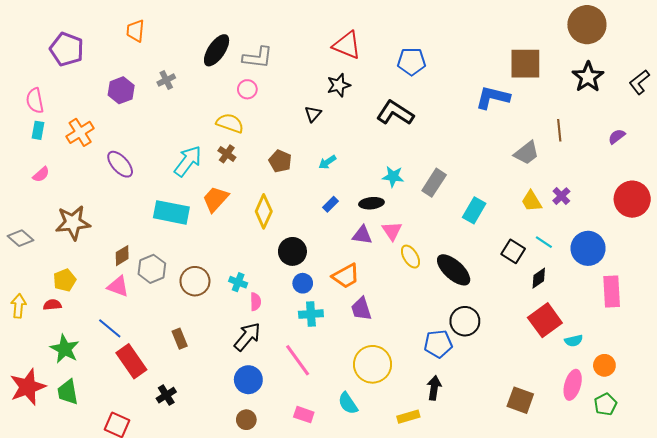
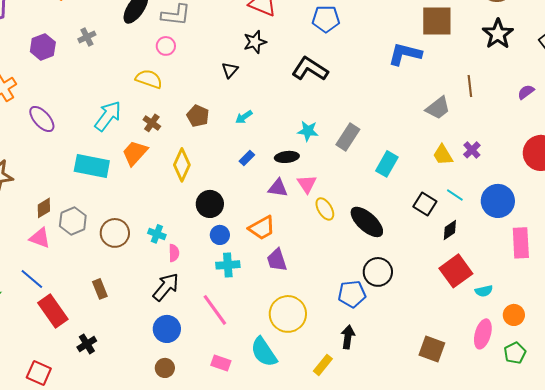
brown cross: (227, 154) -> (152, 123), moved
cyan semicircle: (348, 403) -> (264, 352), size x1.4
yellow rectangle: (408, 417) -> (323, 365), turned -35

